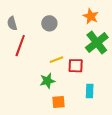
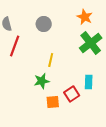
yellow line: (56, 60) -> (51, 60), turned -56
red square: (76, 66) -> (72, 94), moved, turned -35
cyan rectangle: (90, 91) -> (89, 82), moved

